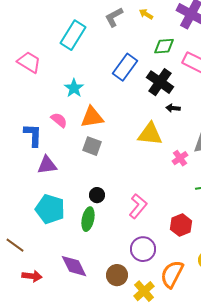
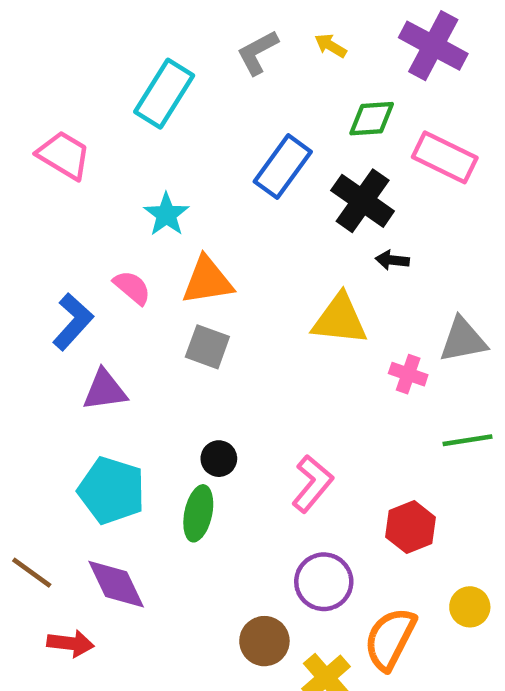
blue L-shape: (33, 135) -> (73, 322), turned 40
pink cross: (180, 158) -> (408, 374), turned -35
purple diamond: (74, 266) -> (116, 584), moved

